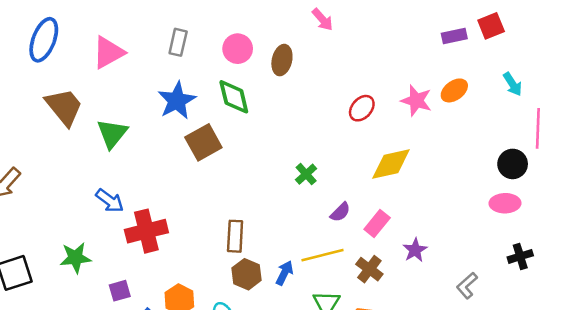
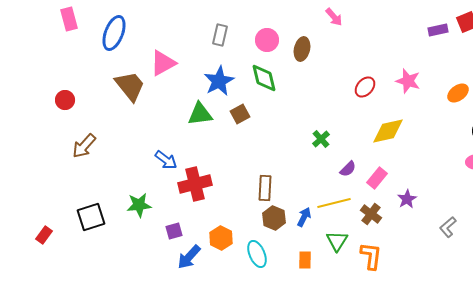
pink triangle: (108, 52) -> (163, 63), moved
orange ellipse: (454, 90) -> (458, 93), moved
green triangle: (112, 134) -> (200, 114), moved, turned 44
brown square: (203, 142) -> (240, 114), size x0.7

